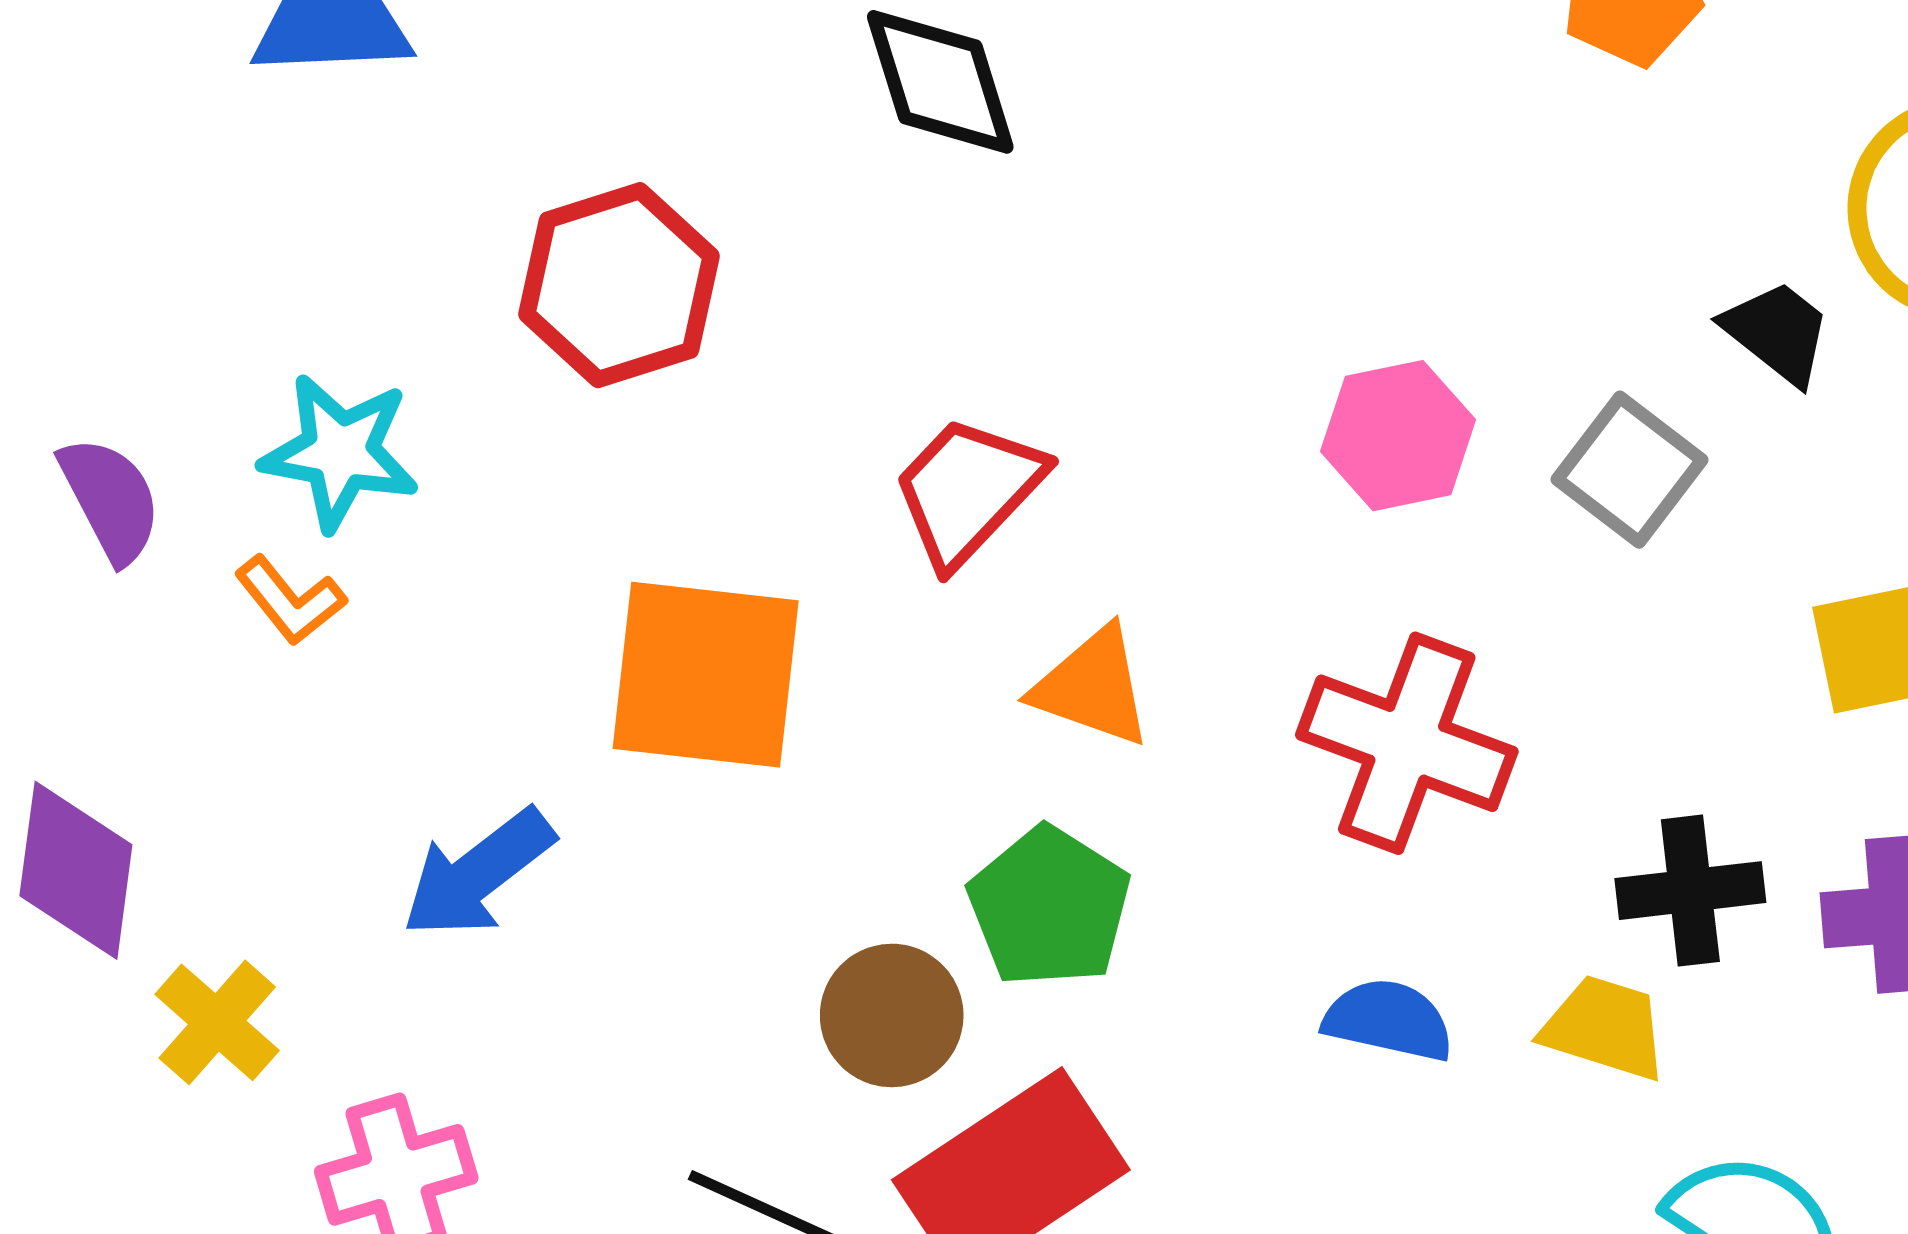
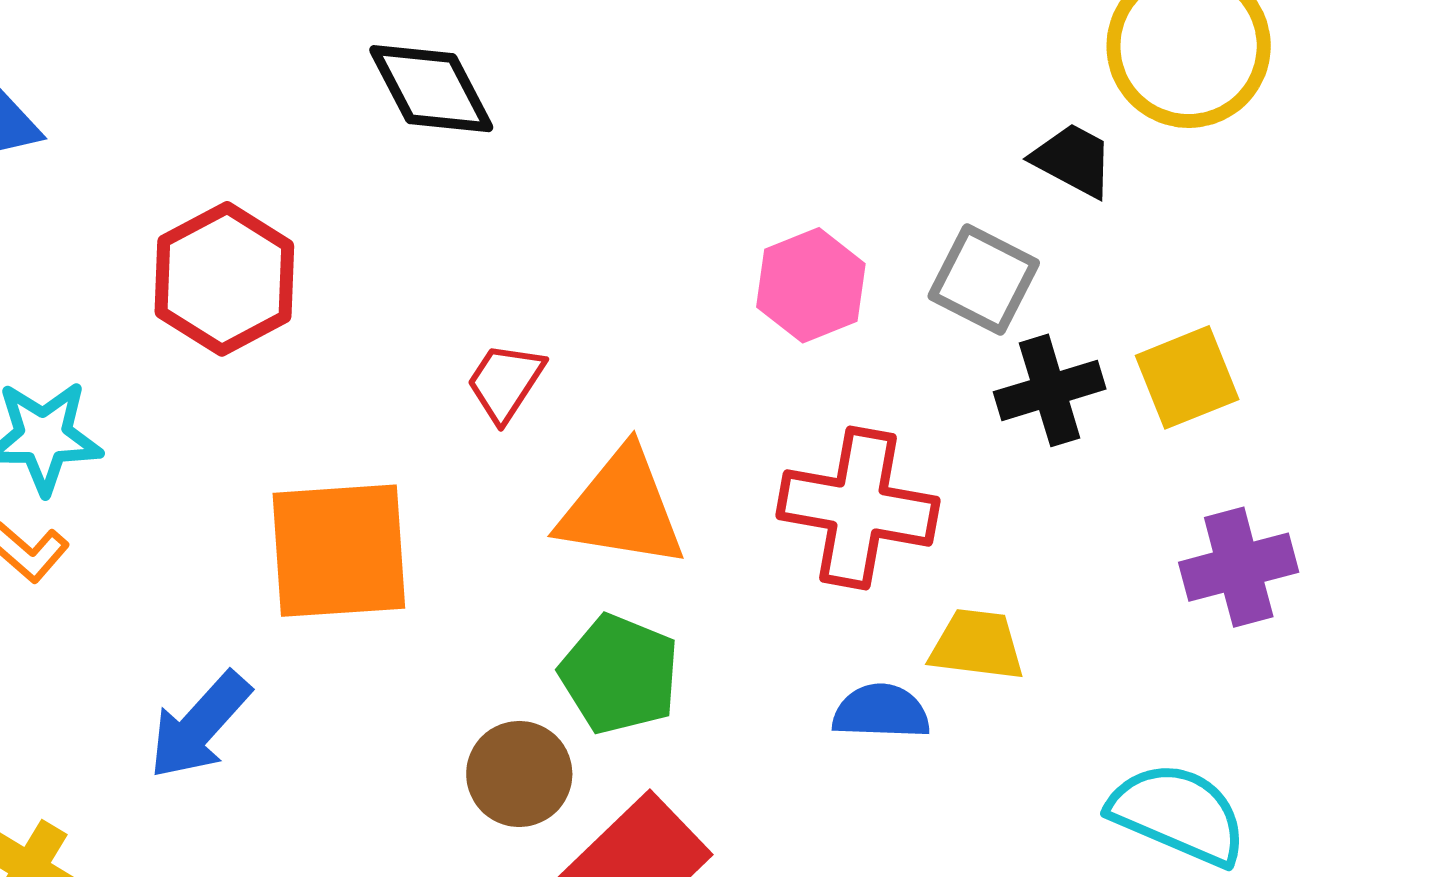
red trapezoid: (968, 491) -> (505, 382), size x0.7
orange triangle: (1092, 687) -> (622, 508), size x1.4
black cross: (1690, 891) -> (1050, 390), moved
yellow trapezoid: (1605, 1028) -> (977, 645), moved

